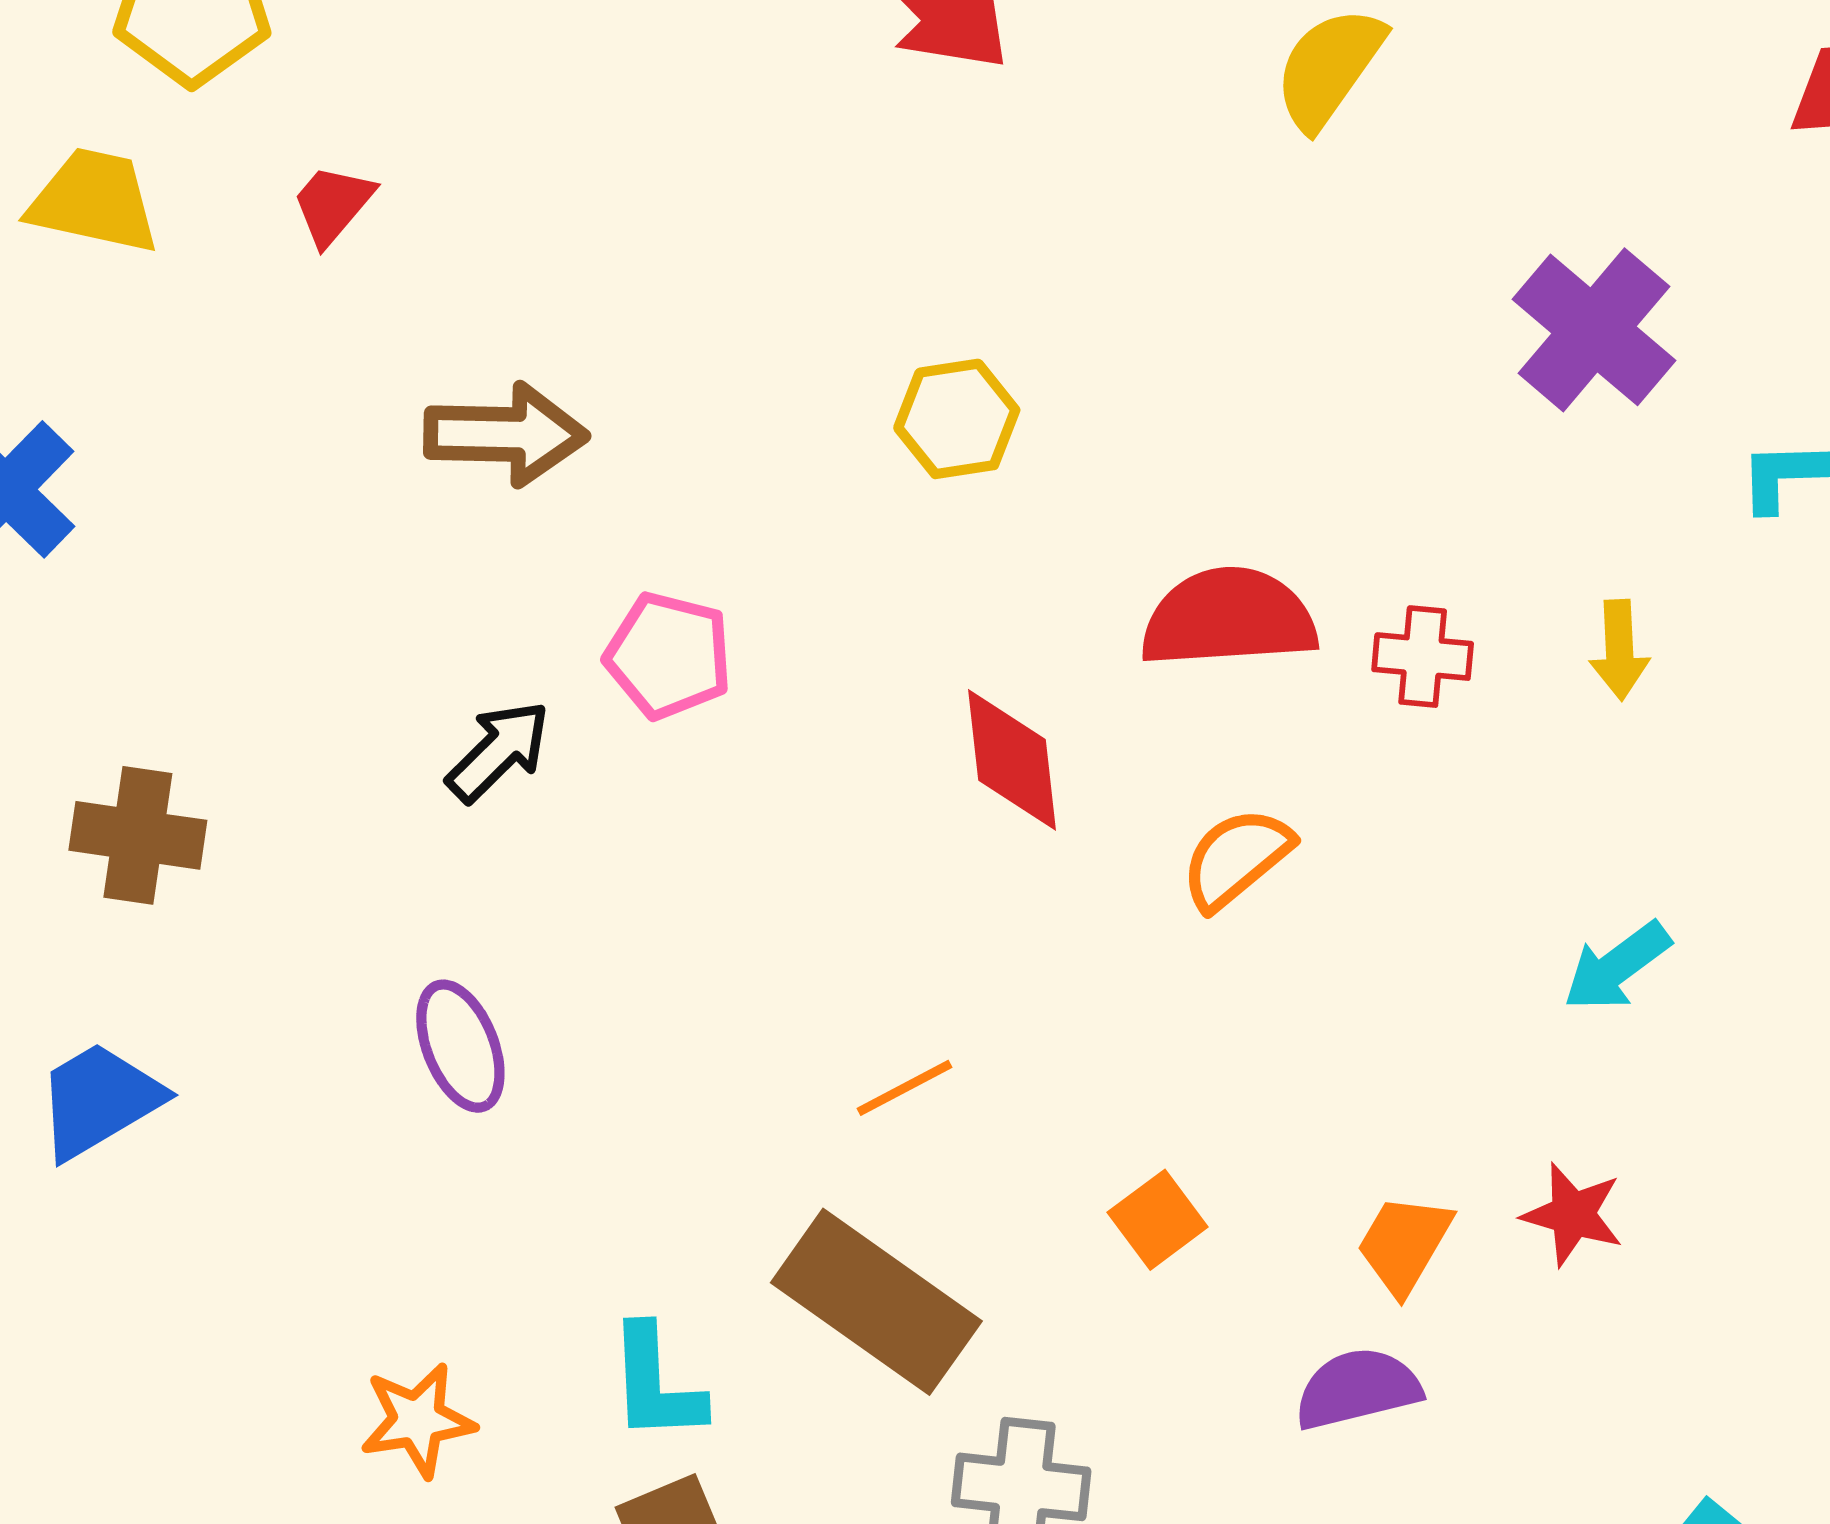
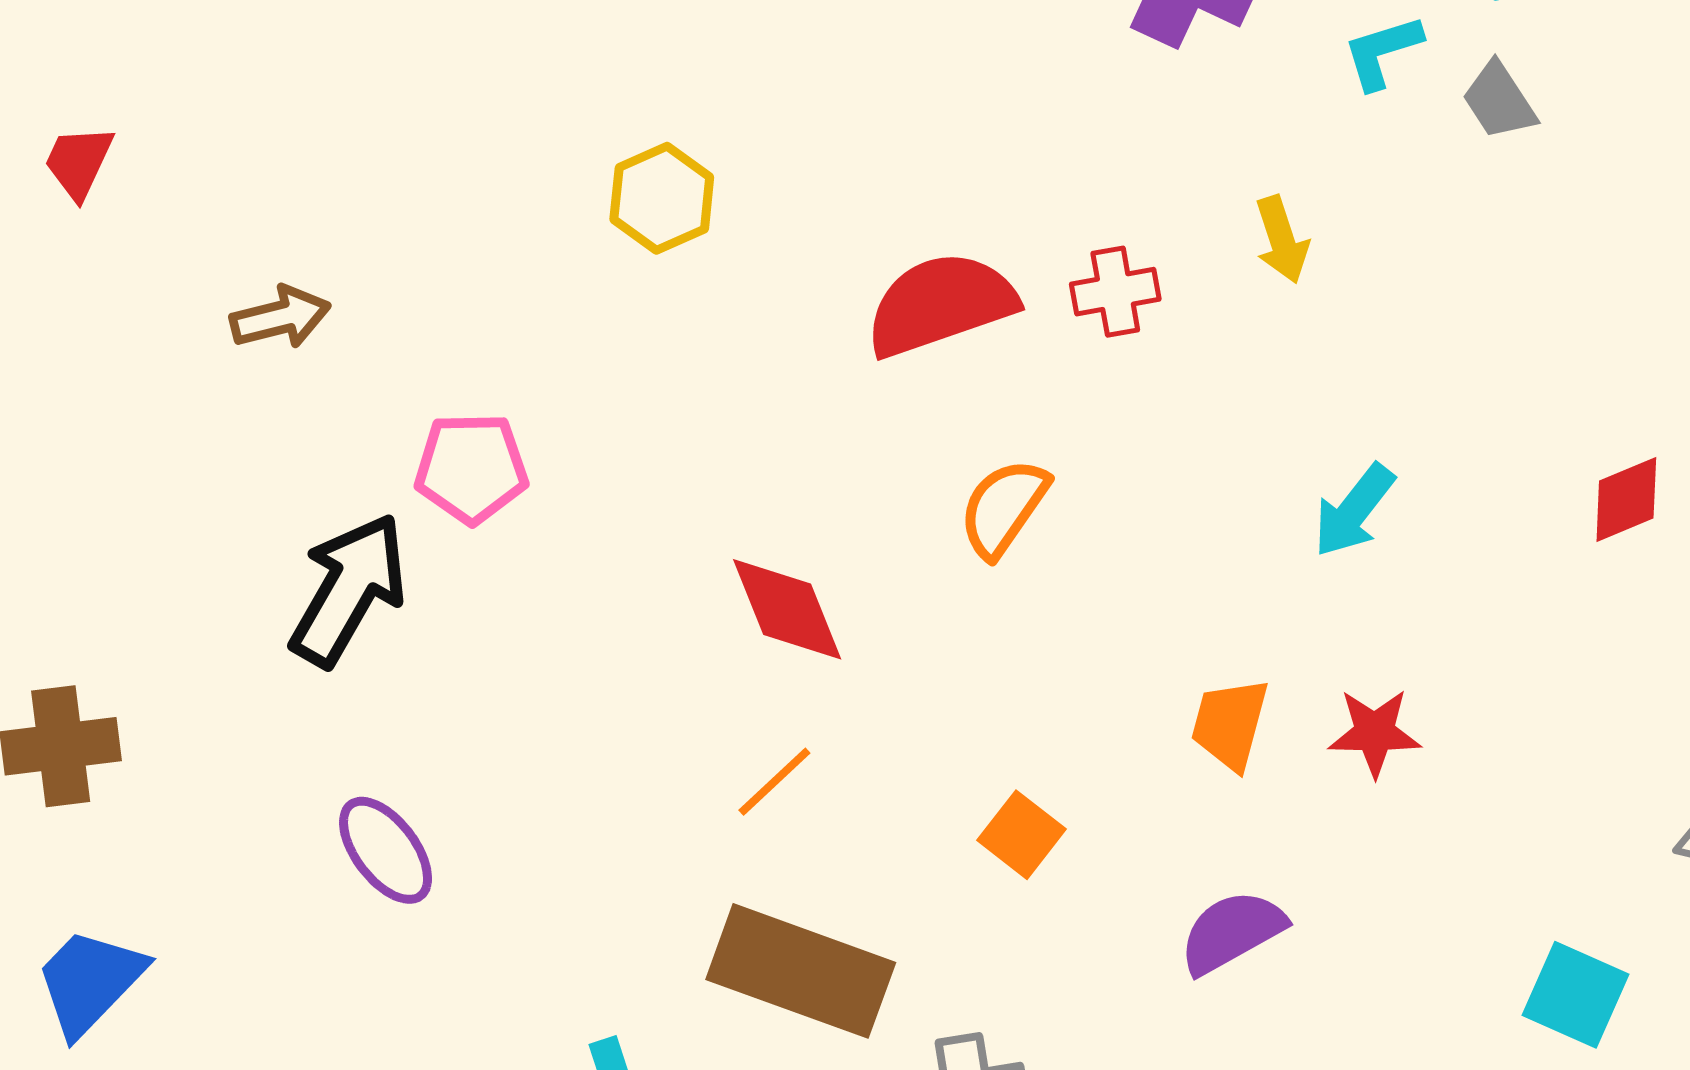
brown arrow: (506, 434) -> (280, 317), size x0.7
black arrow: (498, 751) -> (349, 590), size x1.5
red diamond: (1012, 760) -> (787, 609), moved
orange trapezoid: (1404, 1244) -> (1230, 724), moved

